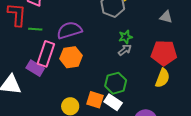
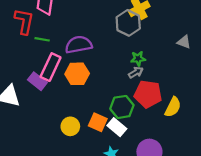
red pentagon: (164, 53) -> (148, 94), moved

